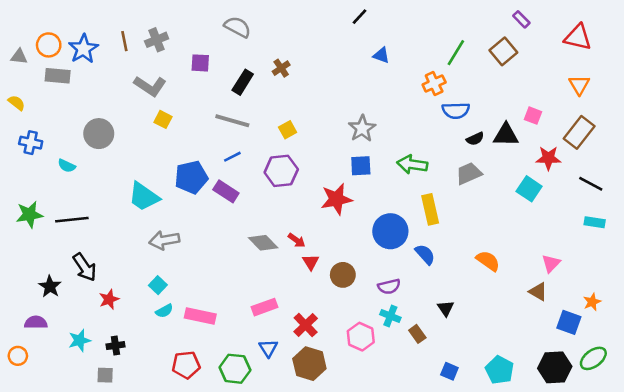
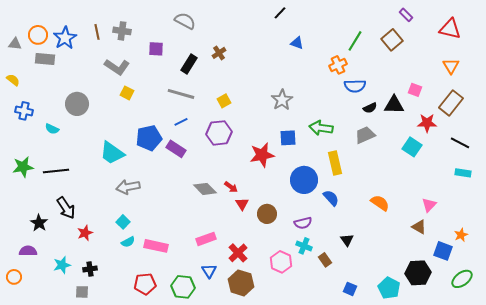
gray cross: (157, 40) -> (122, 31), turned 30
blue square: (361, 166) -> (288, 138), moved
black hexagon: (555, 367) -> (418, 273), moved

